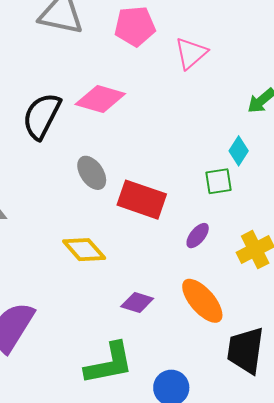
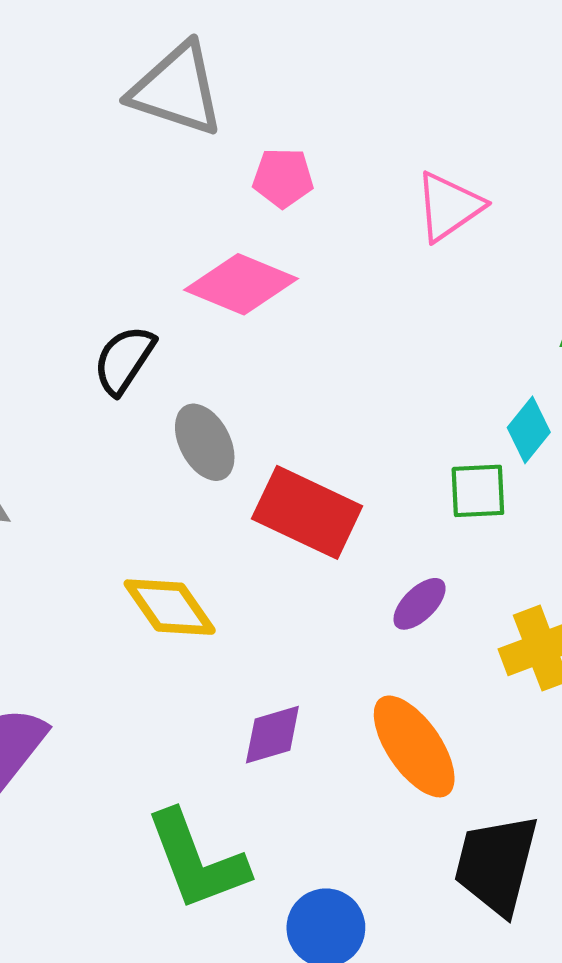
pink pentagon: (135, 26) -> (283, 178), moved, size x0.7
black semicircle: (42, 116) -> (124, 360), moved, size x0.7
purple diamond: (137, 302) -> (272, 735), turned -40
green L-shape: (109, 364) -> (197, 860), turned 74

